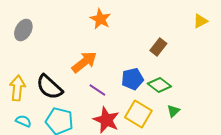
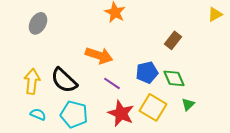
orange arrow: (84, 62) -> (99, 55), turned 56
green diamond: (159, 85) -> (174, 78), turned 30

